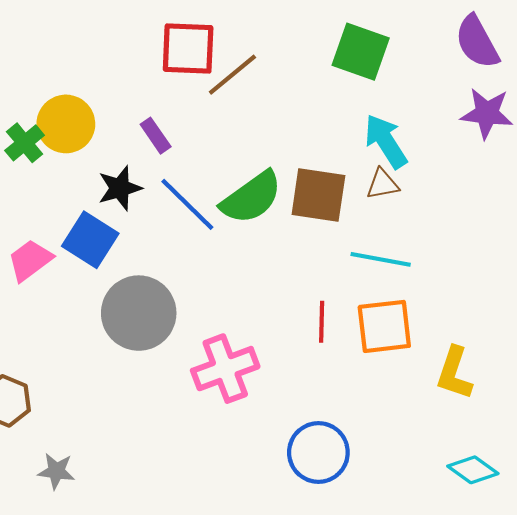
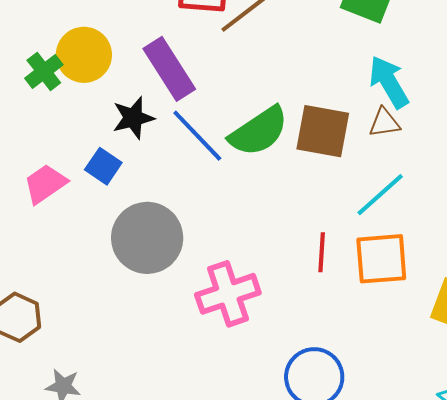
purple rectangle: (156, 136) -> (169, 69), size x1.8
blue square: (90, 240) -> (103, 166), size x0.7
cyan line: (381, 259) -> (380, 195), turned -54

